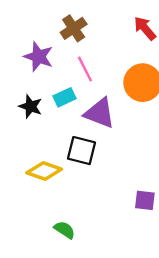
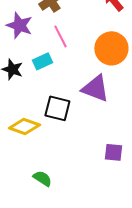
purple triangle: (100, 113) -> (95, 88), moved

